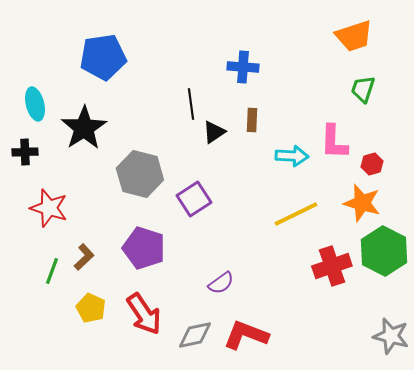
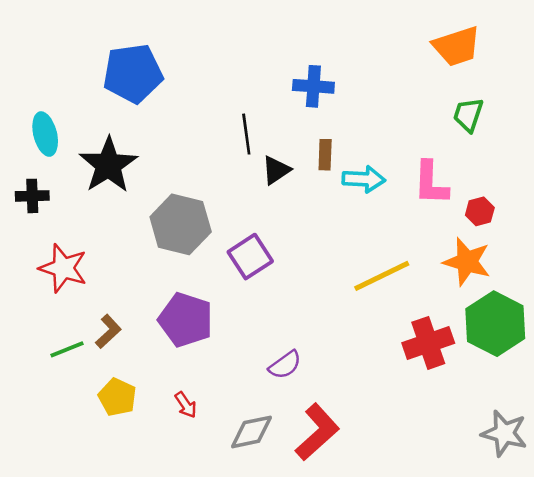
cyan arrow: (292, 156) -> (364, 179), moved
green line: (52, 271) -> (67, 349), turned 48
red arrow: (144, 314) -> (186, 405), size x0.5
red L-shape: (246, 335) -> (317, 432), turned 117

